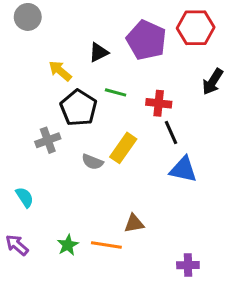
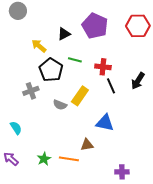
red hexagon: (196, 28) -> (138, 26), moved
black arrow: (213, 82) -> (138, 81), moved
blue triangle: (183, 170) -> (105, 123), moved

